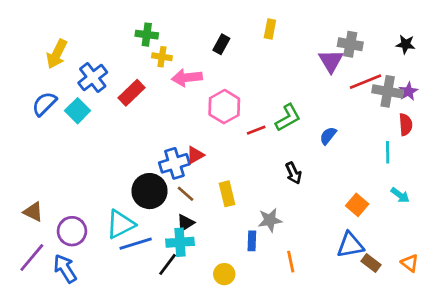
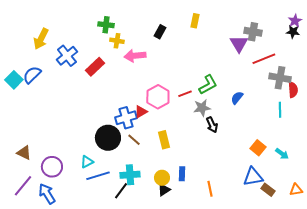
gray cross: (388, 91) -> (280, 78), moved
purple star: (408, 91) -> (295, 21), moved
pink hexagon: (224, 107) -> (158, 97), moved
cyan square: (78, 111) -> (14, 80), moved
cyan arrow: (400, 195) -> (282, 154), moved
gray star: (270, 220) -> (202, 108), moved
black triangle: (185, 223) -> (164, 190), moved
cyan triangle: (120, 224) -> (87, 162), size x0.6
orange triangle: (410, 263) -> (296, 190), turned -48
yellow circle: (224, 274) -> (162, 178), moved

